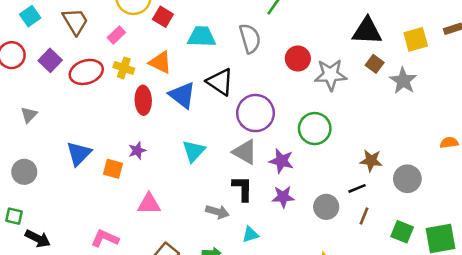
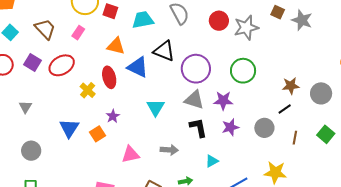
yellow cross: (124, 68) -> (88, 90), moved, turned 35
orange square: (113, 169) -> (98, 134), turned -35
gray arrow: (217, 212) -> (169, 150), moved
brown line: (364, 216) -> (295, 138), moved
green square: (402, 232) -> (326, 134), turned 30

